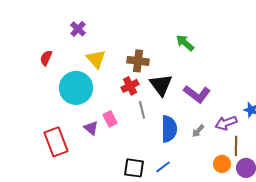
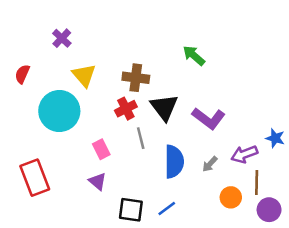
purple triangle: (91, 128) -> (98, 181), moved
orange circle: (222, 164) -> (231, 197), moved

